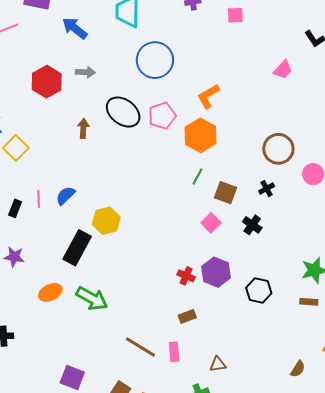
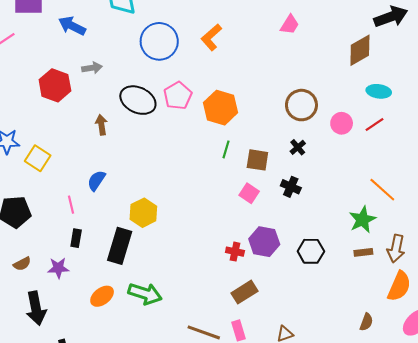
orange L-shape: (208, 96) -> (211, 37), moved
blue semicircle: (65, 196) -> (96, 181), moved
black rectangle: (15, 208) -> (76, 238), moved
brown rectangle: (187, 316) -> (244, 292), size x1.4

